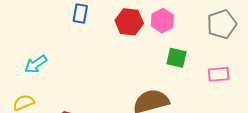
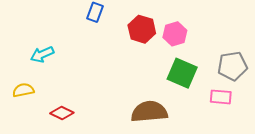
gray pentagon: (222, 24) -> (232, 66), moved
green square: (176, 58) -> (182, 73), size x1.4

